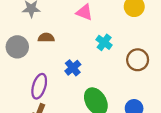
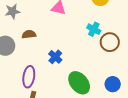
cyan cross: (104, 42) -> (94, 29), moved

